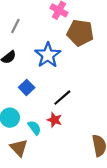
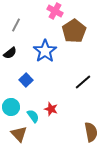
brown pentagon: (80, 33) -> (74, 31), turned 30
black line: (62, 98) -> (83, 82), moved

